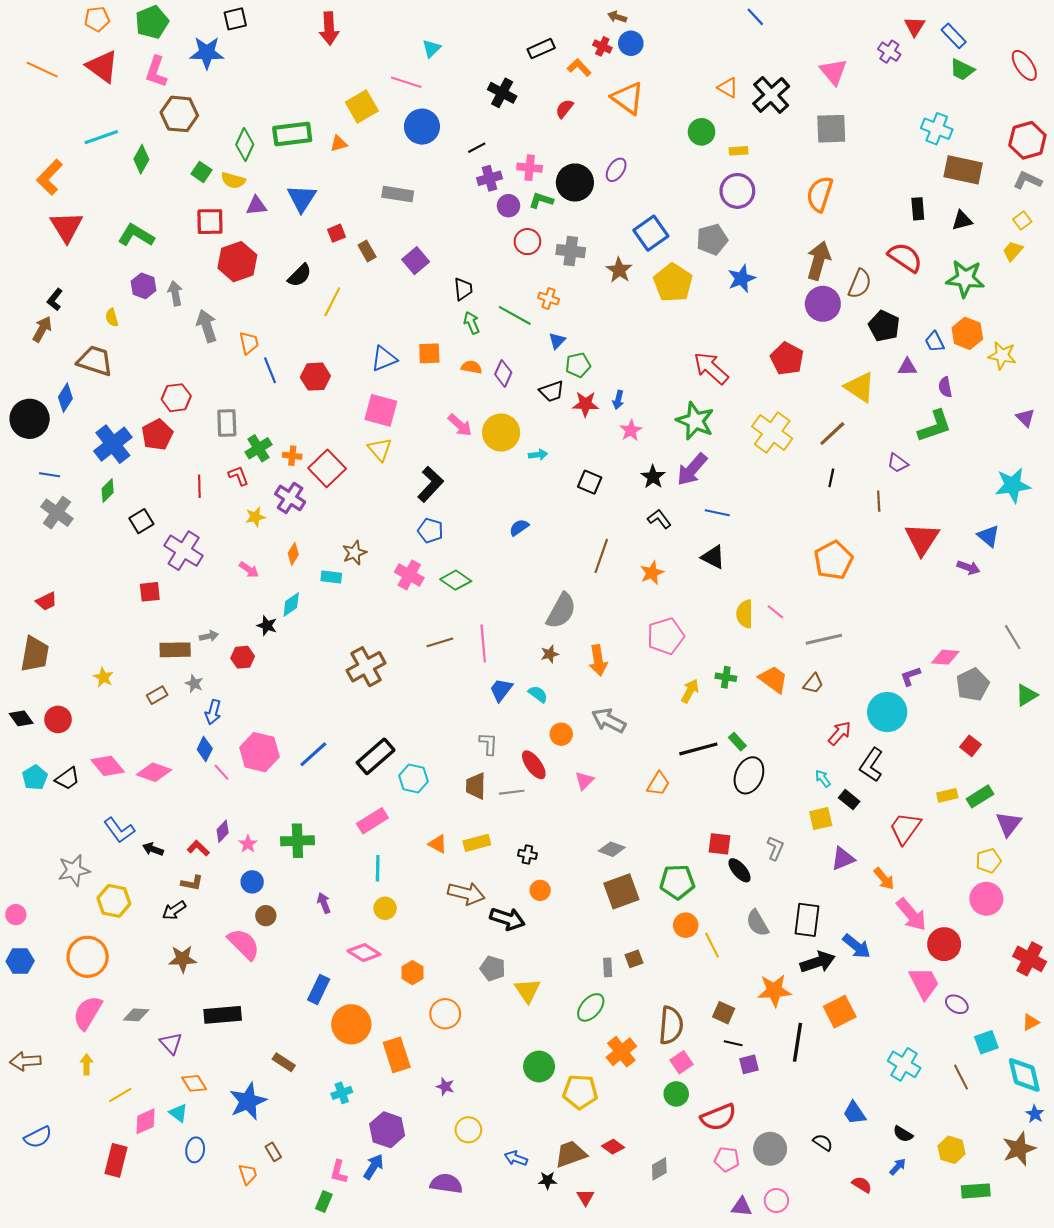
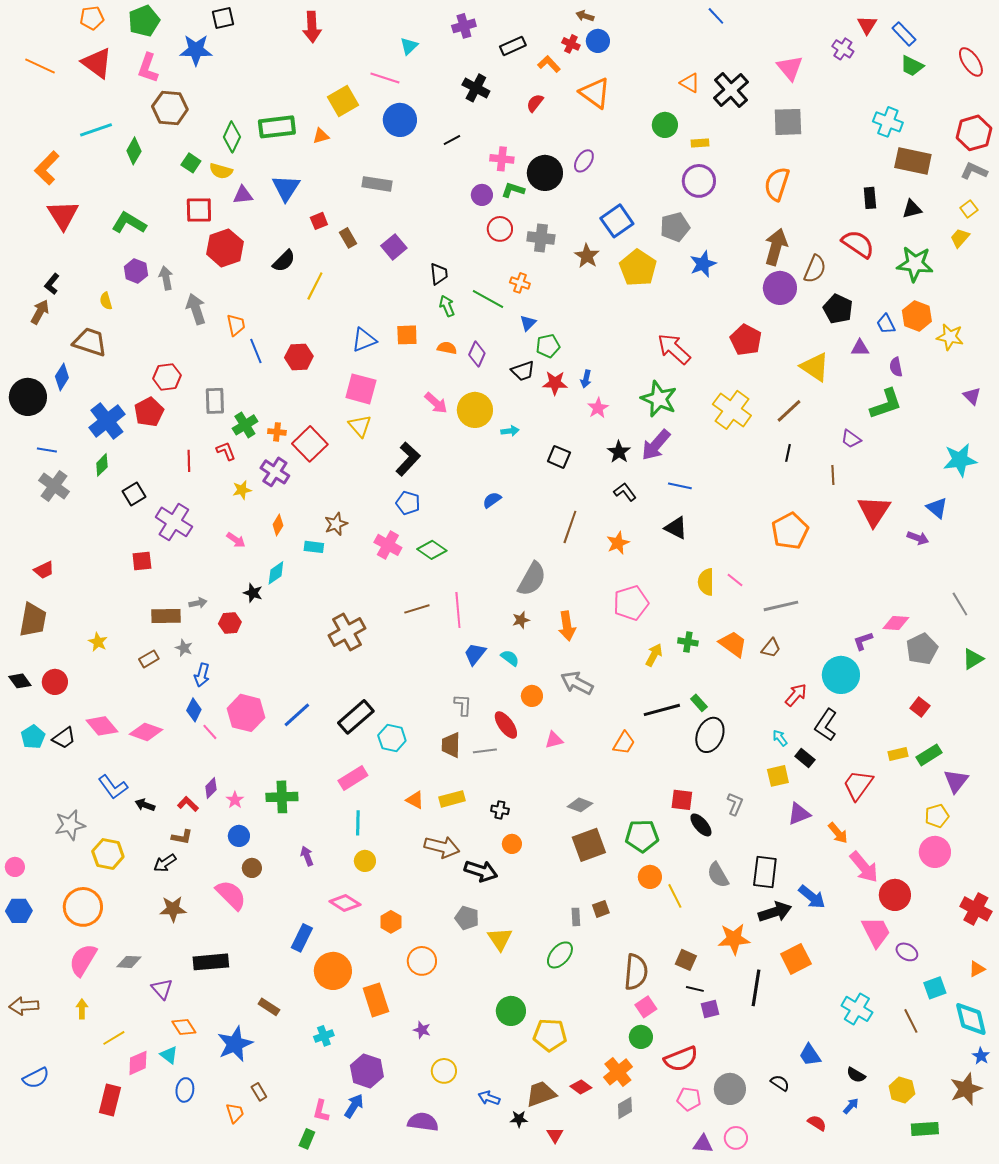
purple cross: (489, 178) -> (464, 26), moved
pink triangle: (584, 781) -> (554, 740), turned 30
orange cross: (621, 1052) -> (618, 1072), moved

